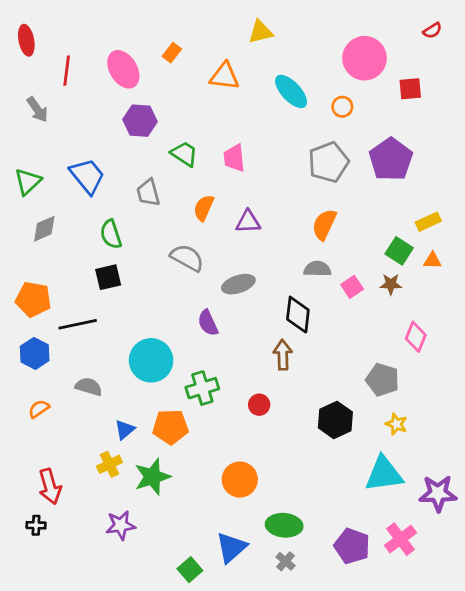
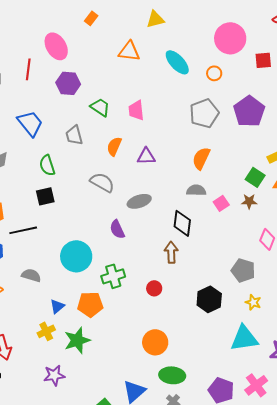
orange rectangle: (172, 53) -> (91, 18), moved
red line: (67, 71) -> (28, 69), moved
orange circle: (240, 480) -> (155, 342), moved

